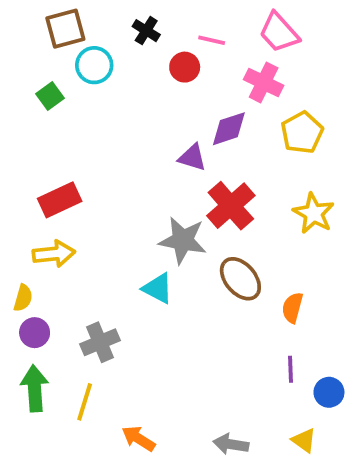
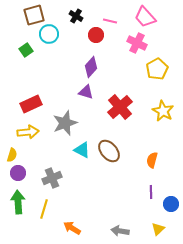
purple diamond: (229, 129) -> (91, 67), moved, turned -30
purple triangle: (192, 158) -> (86, 92), moved
gray star: (183, 240) -> (65, 123), moved, turned -30
brown ellipse: (240, 279) -> (109, 151), moved
yellow triangle: (304, 440) -> (158, 229), turned 40

